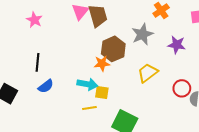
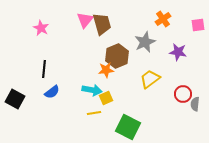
yellow square: (102, 93) -> (106, 98), turned -32

